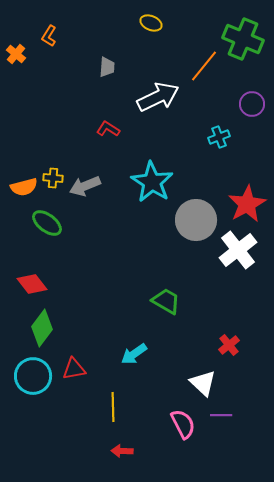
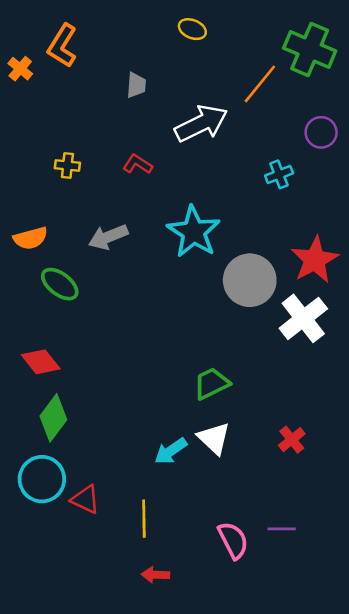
orange L-shape: (49, 36) -> (62, 46), size x1.6
yellow cross: (53, 178) -> (67, 165), moved
green trapezoid: (166, 301) -> (211, 383), turned -56
red triangle: (74, 369) -> (85, 499), moved, turned 35
white triangle: (203, 383) -> (214, 438), moved

